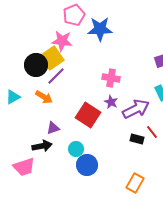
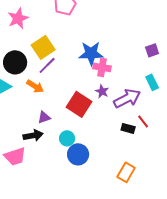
blue star: (100, 29) -> (91, 53), moved
pink star: (62, 41) -> (18, 18), moved, turned -30
black circle: (36, 65) -> (15, 62), moved

